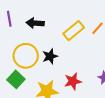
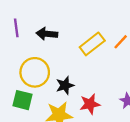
black star: (50, 56) -> (65, 85), moved
green square: (16, 79) -> (22, 100), turned -30

